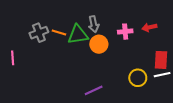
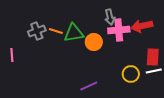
gray arrow: (94, 24) -> (110, 17), moved
red arrow: (149, 27) -> (142, 26), size x1.5
pink cross: (125, 32) -> (119, 30), size x1.5

